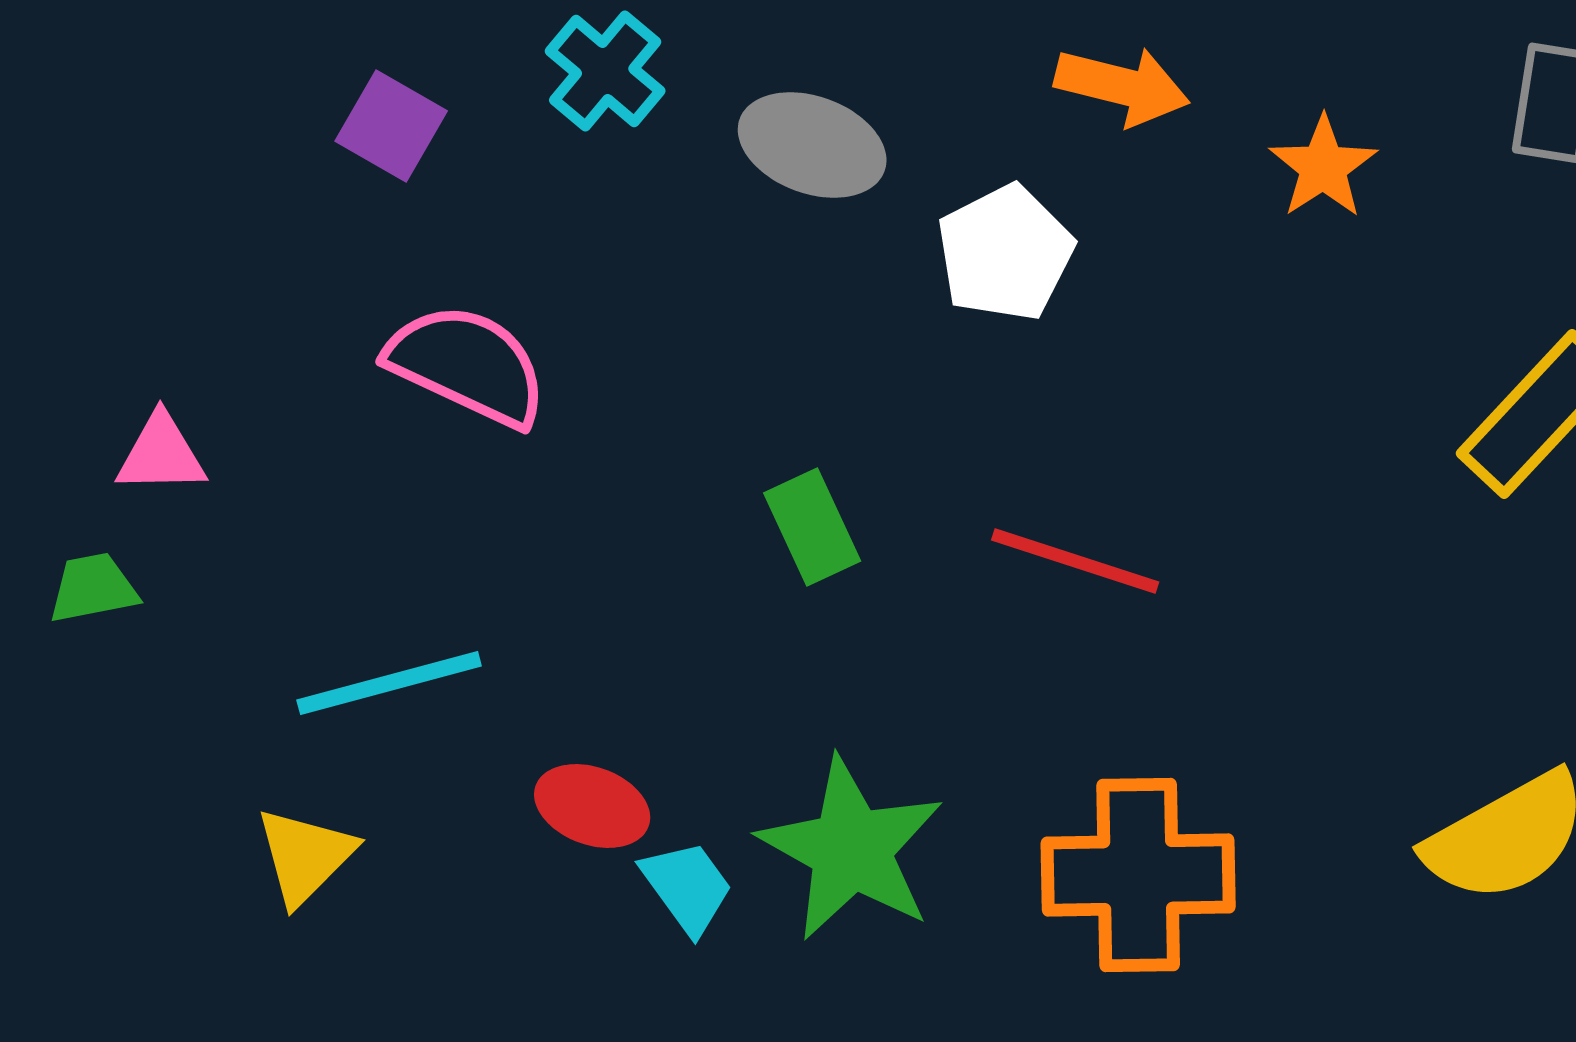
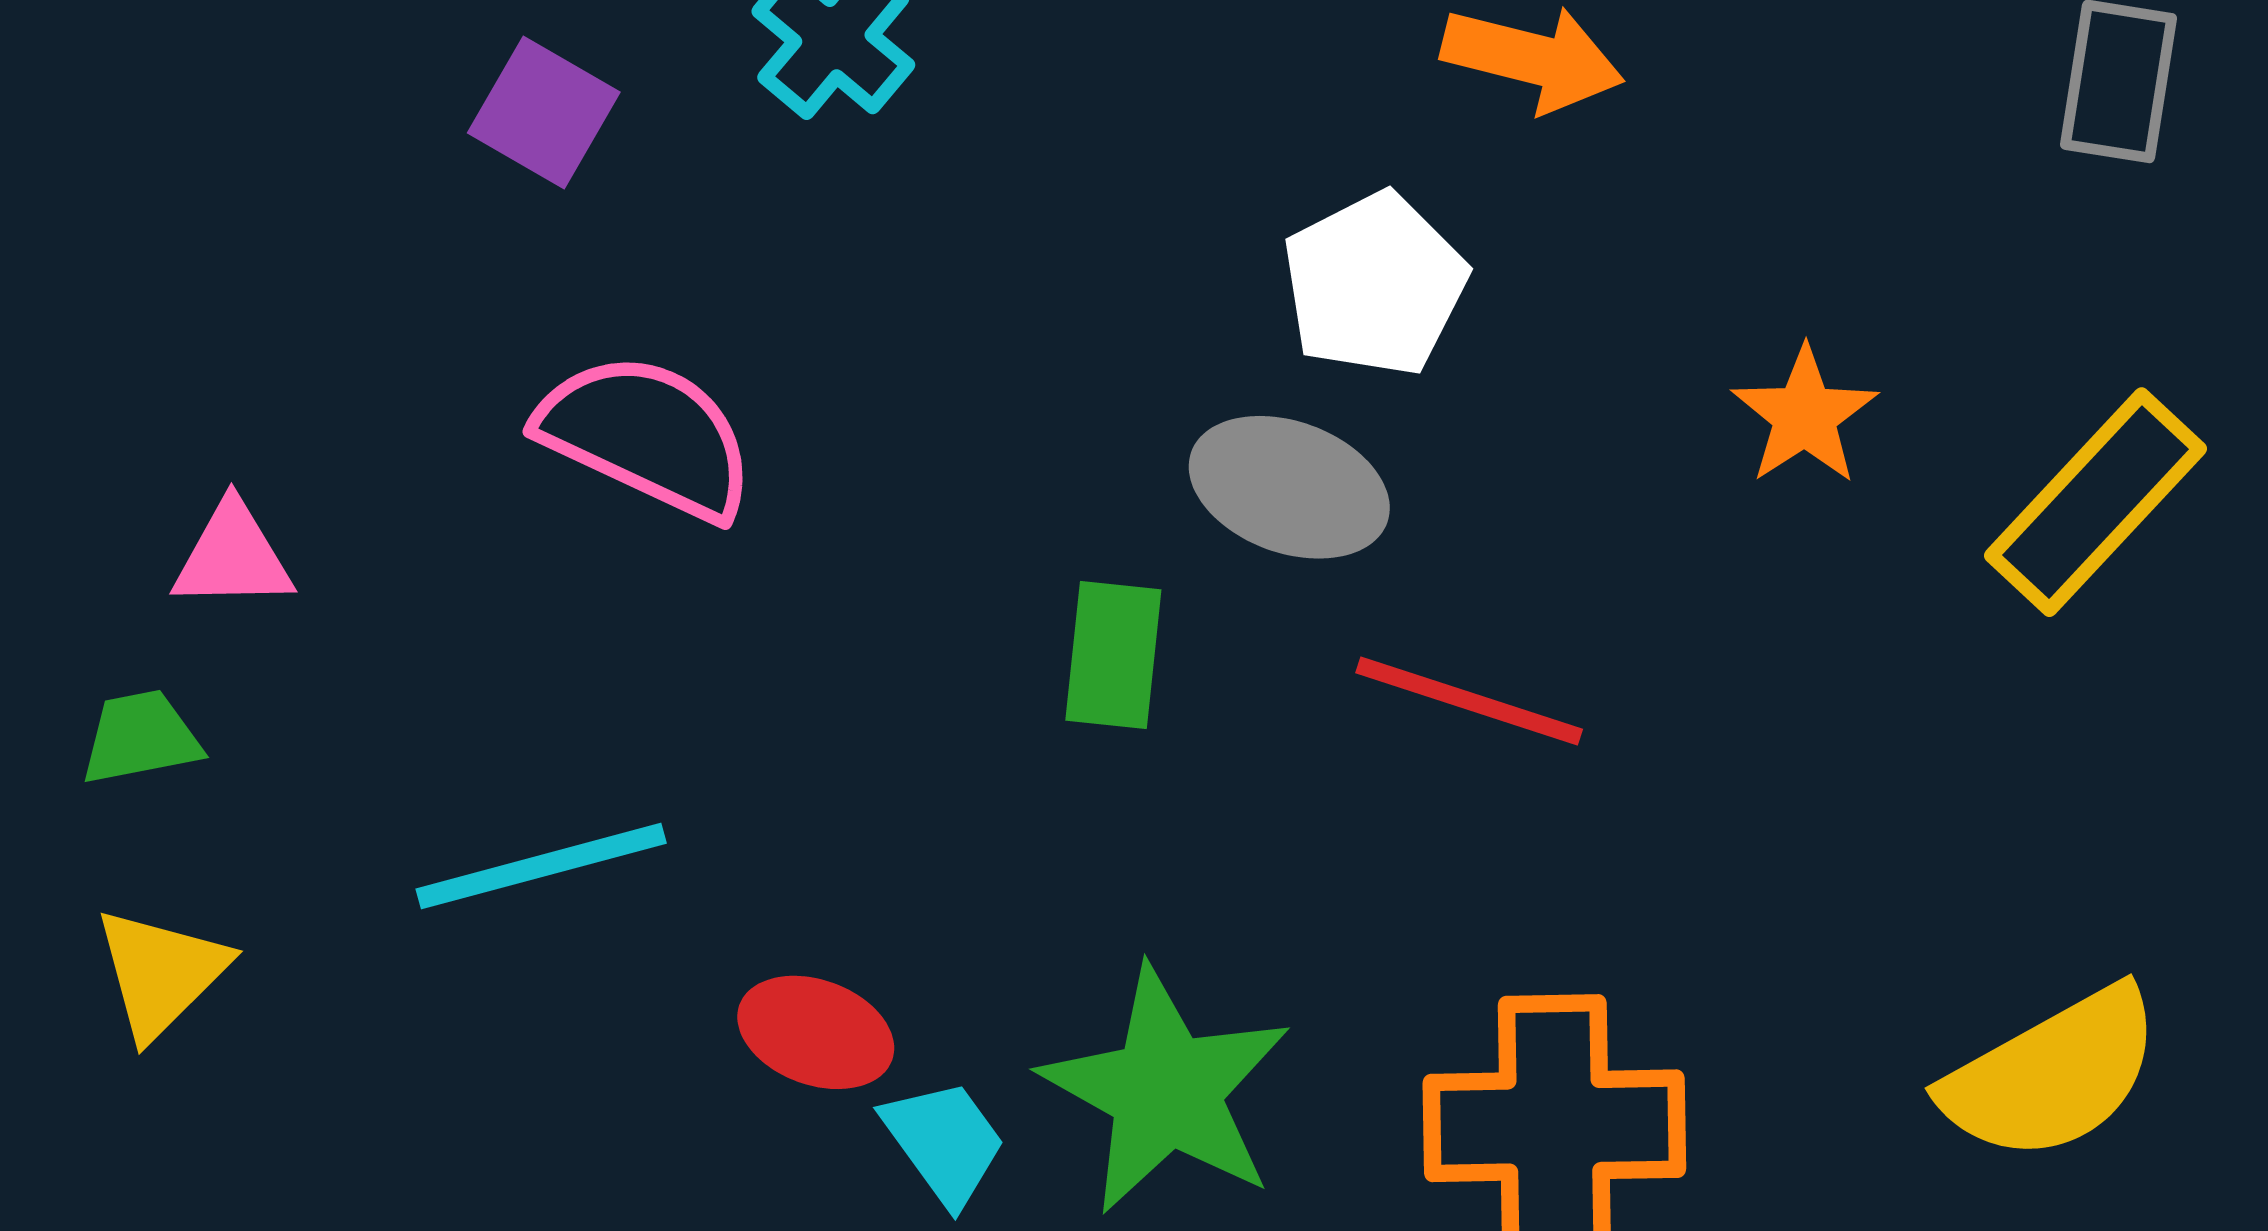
gray ellipse: (812, 145) -> (1289, 487), moved
orange star: (1323, 167) -> (1805, 416), moved
green rectangle: (812, 527) -> (1113, 655), turned 31
yellow triangle: (305, 856) -> (161, 973), moved

